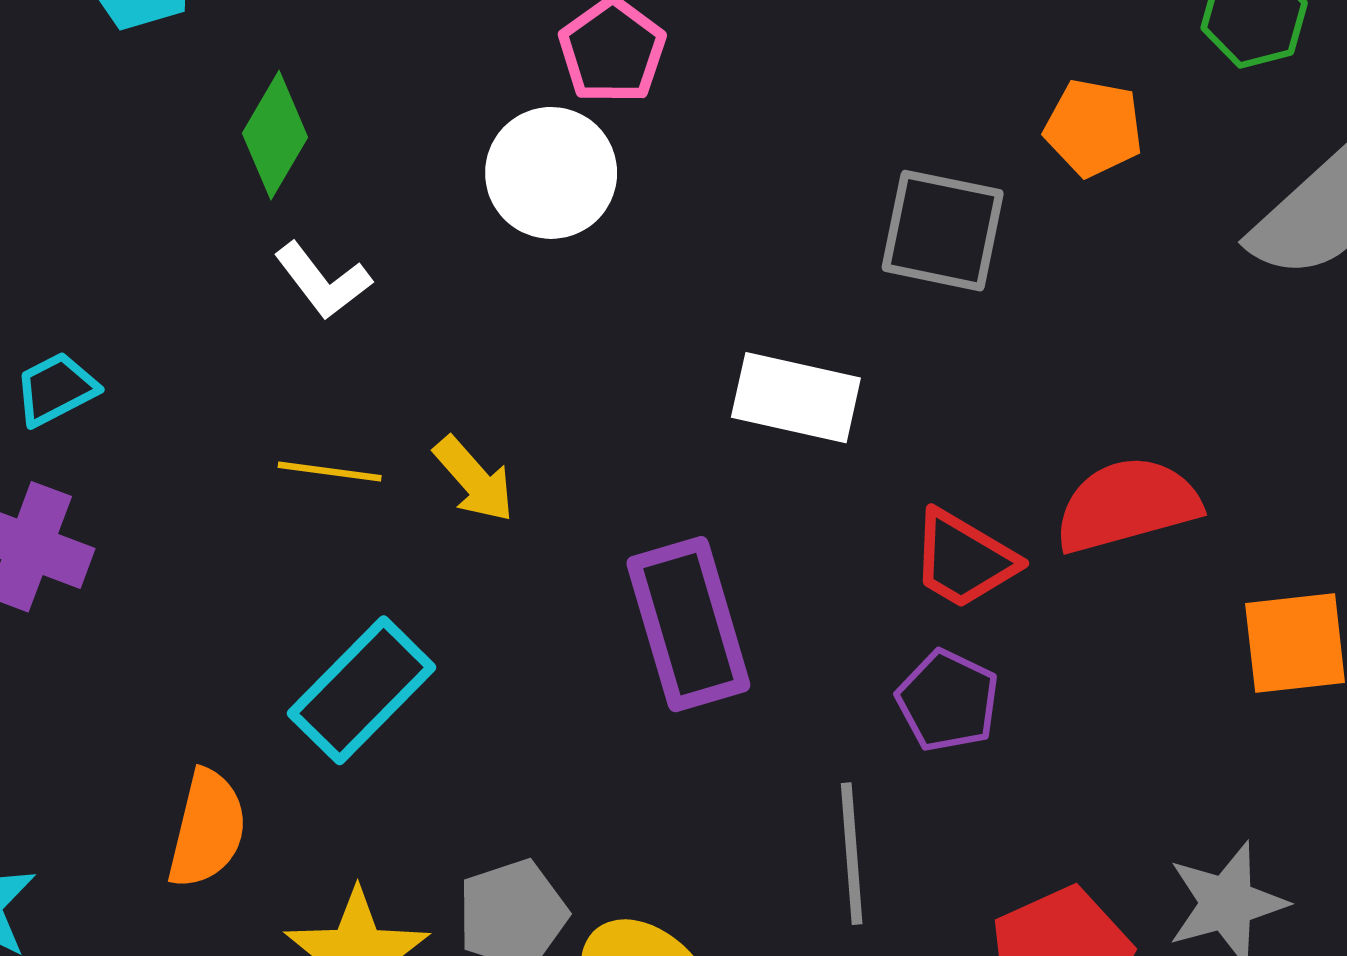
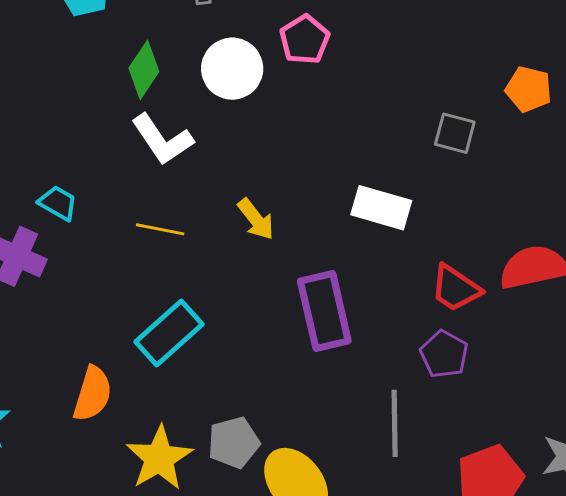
white circle: (551, 173) -> (232, 69), moved
gray square: (943, 231) -> (455, 133), size x0.7
white L-shape: (323, 281) -> (162, 140), size x1.4
cyan trapezoid: (56, 389) -> (58, 203), moved, turned 54
yellow arrow: (474, 479) -> (256, 219), moved

